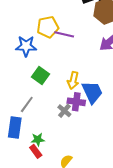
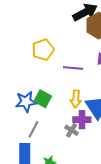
purple line: (64, 34) -> (73, 68), moved
blue star: (26, 46) -> (26, 102), moved

